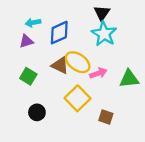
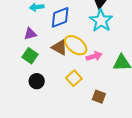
purple triangle: (26, 41) -> (30, 34), moved
yellow square: (78, 98) -> (74, 78), size x0.7
black circle: (37, 112) -> (37, 81), moved

